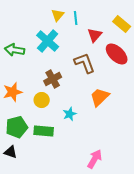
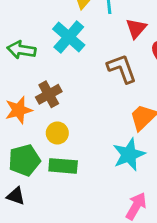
brown cross: (53, 79) -> (49, 94), moved
yellow circle: (42, 100) -> (57, 133), moved
cyan star: (70, 114) -> (129, 155), moved, size x1.6

